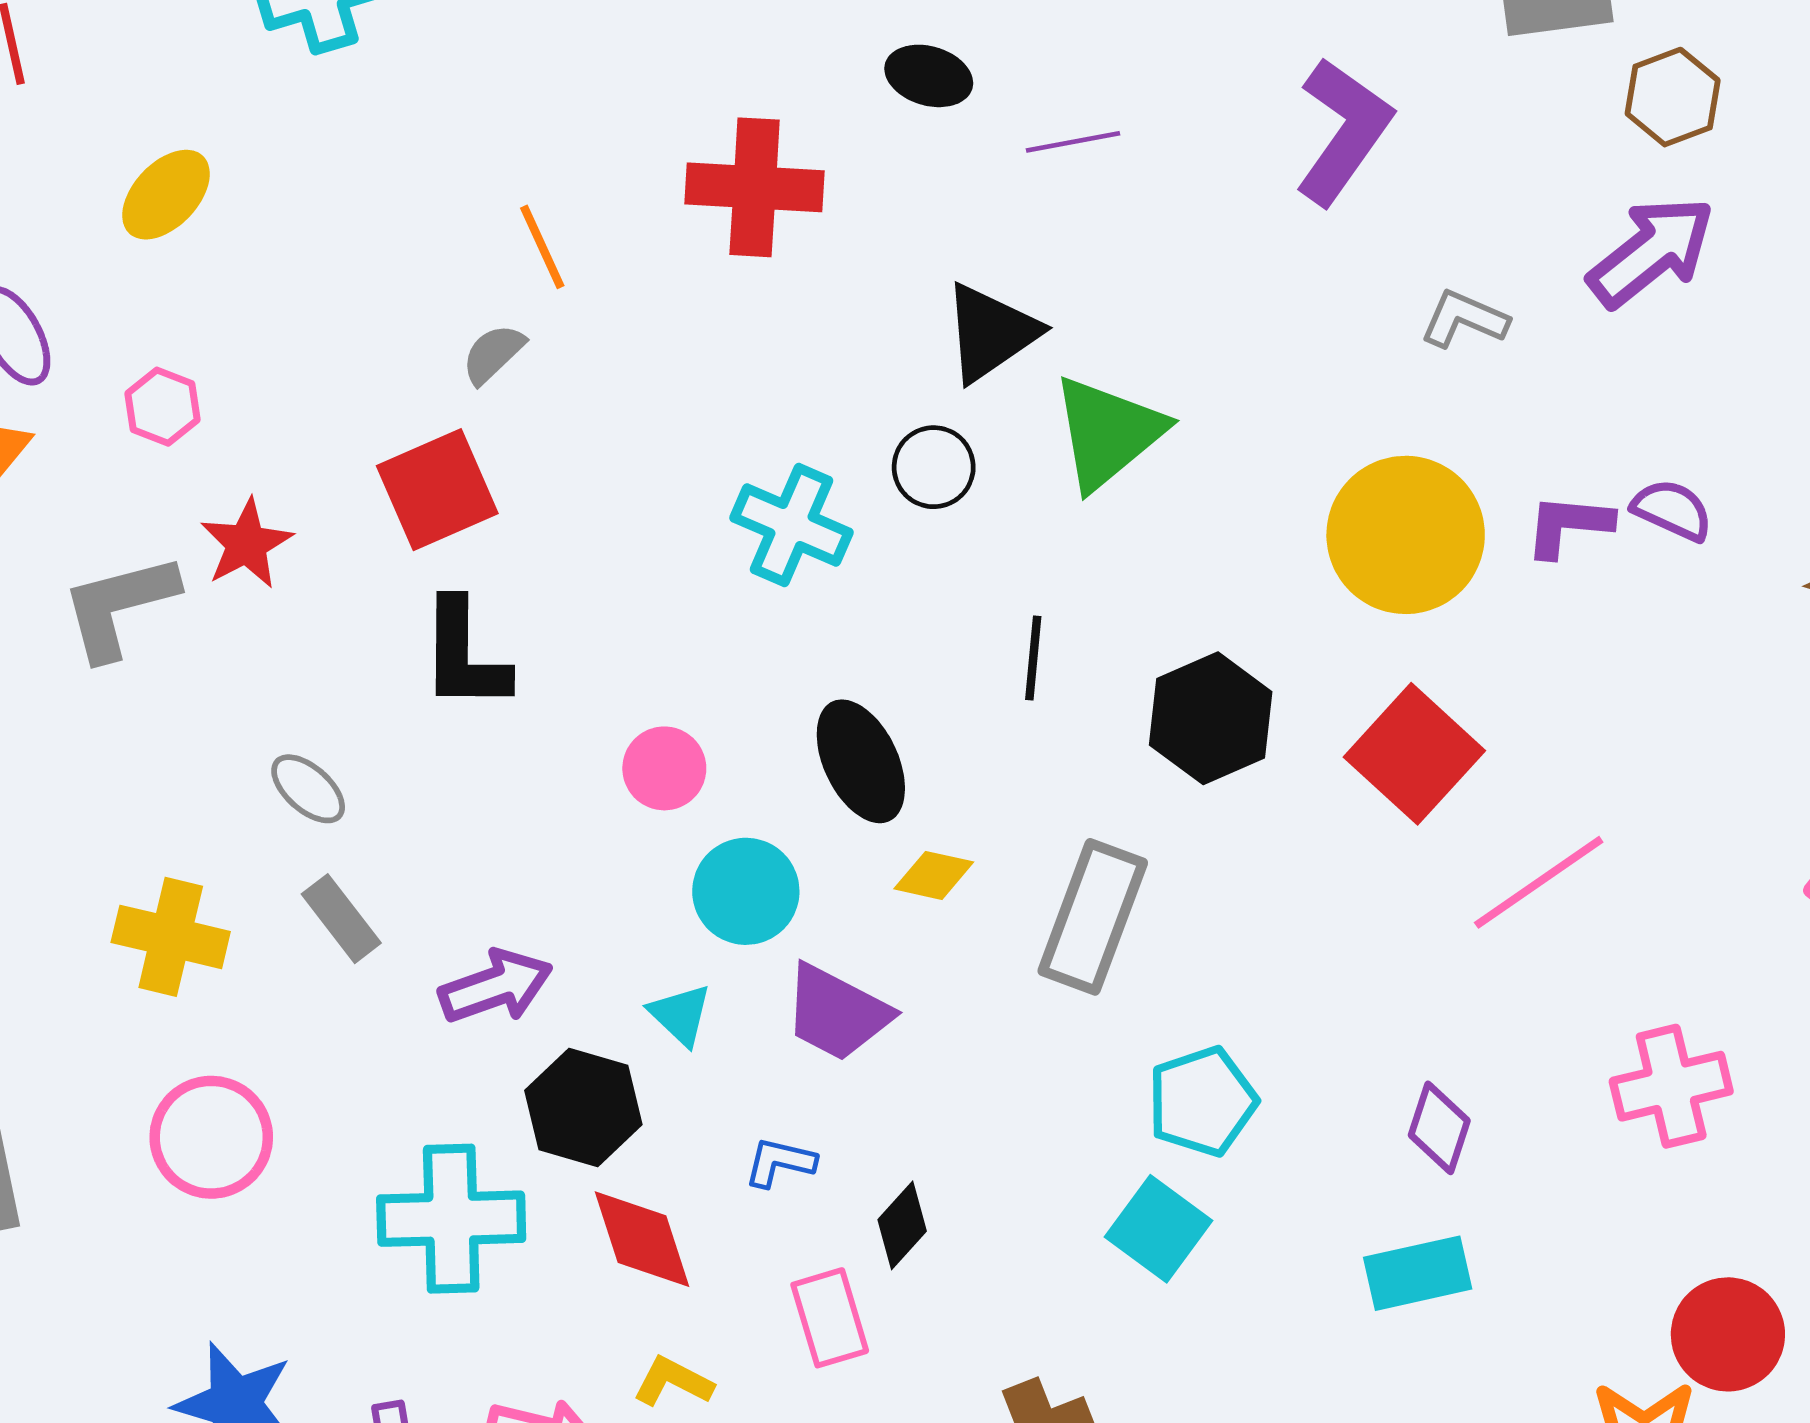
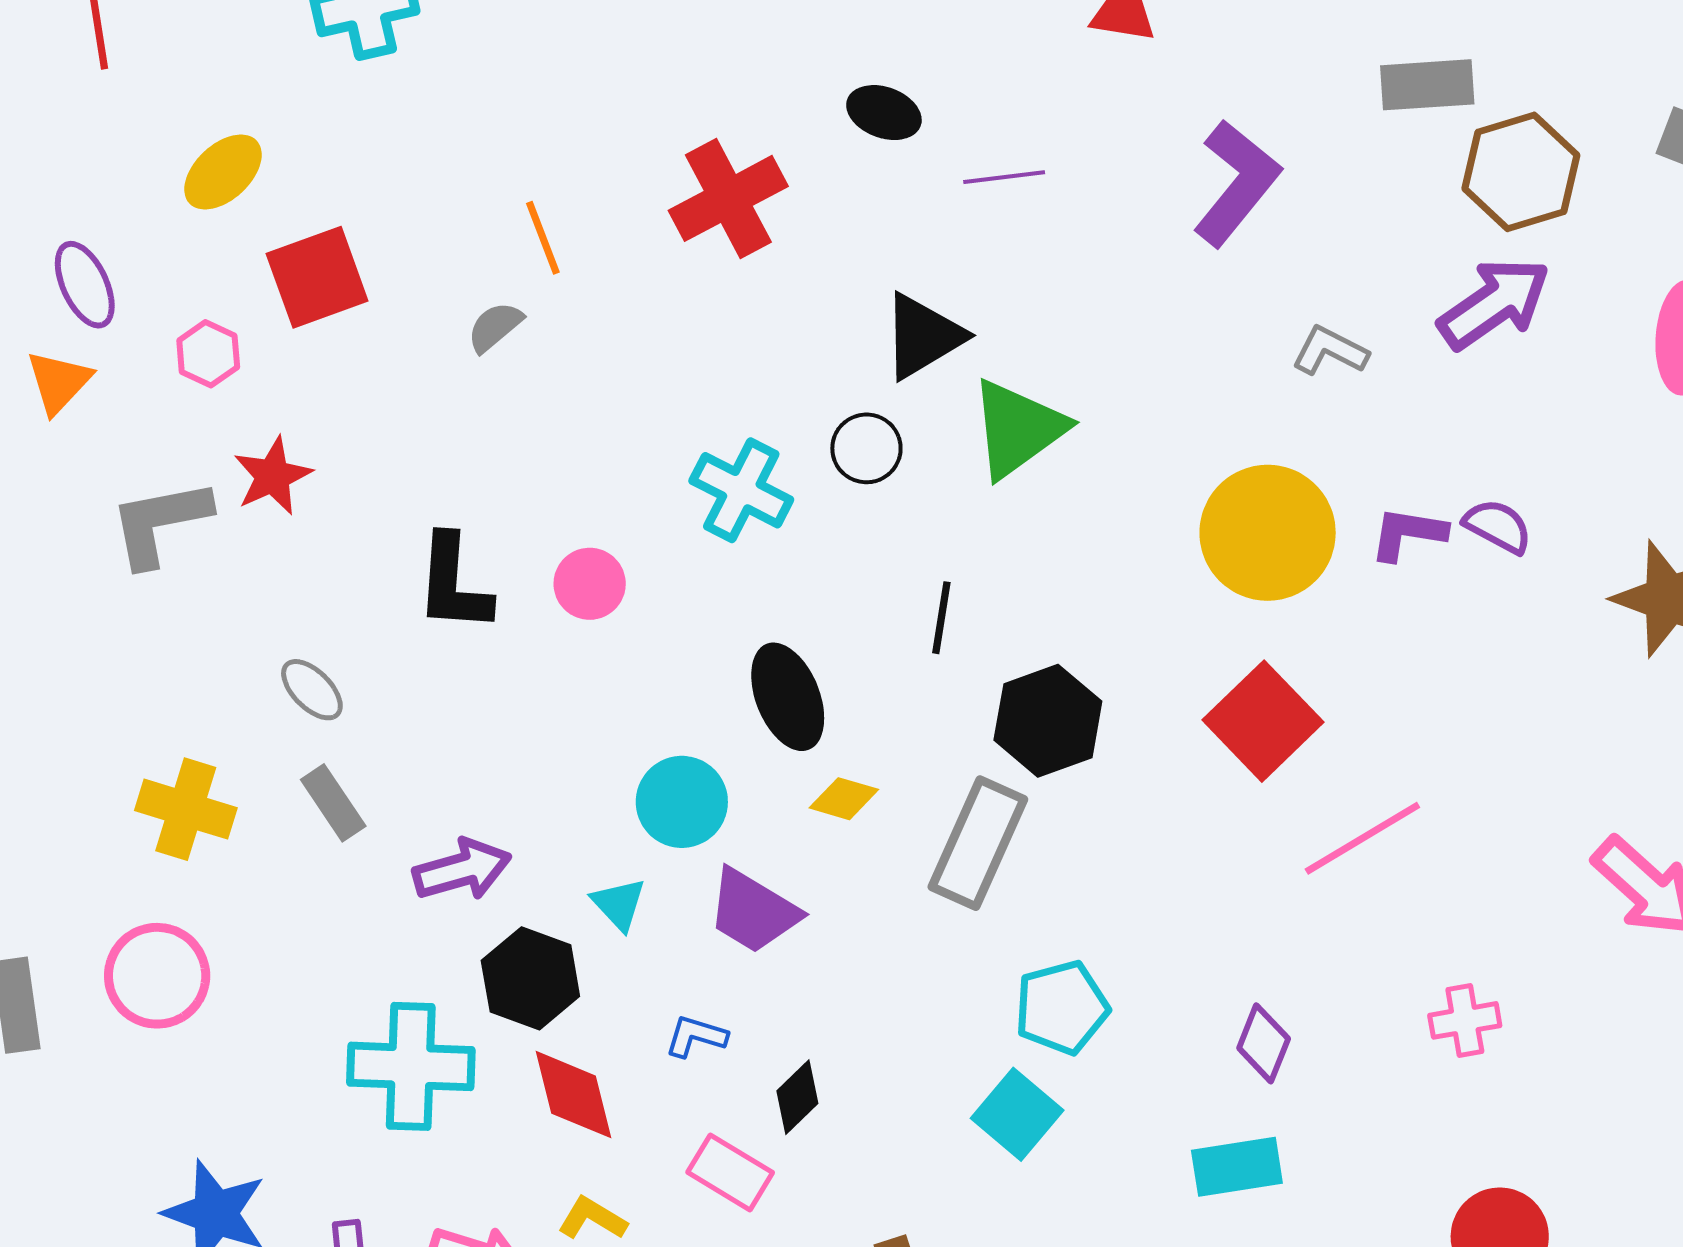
brown hexagon: (1673, 97) -> (1521, 172), size x1.4
red cross: (755, 187) -> (728, 198), turned -35
red square: (437, 490) -> (317, 277), moved
black hexagon: (1211, 718) -> (1048, 721), moved
pink circle: (664, 768) -> (590, 584), moved
pink cross: (1671, 1086) -> (1465, 1020), size x0.7
pink circle: (211, 1137) -> (157, 976), moved
pink rectangle: (830, 1318) -> (730, 1172), turned -46

